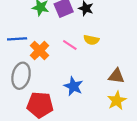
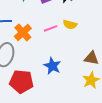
pink line: (70, 45) -> (50, 28), turned -56

